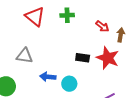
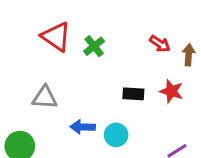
green cross: (67, 15) -> (94, 46), moved, turned -32
red star: (108, 58) -> (171, 91), size x0.7

